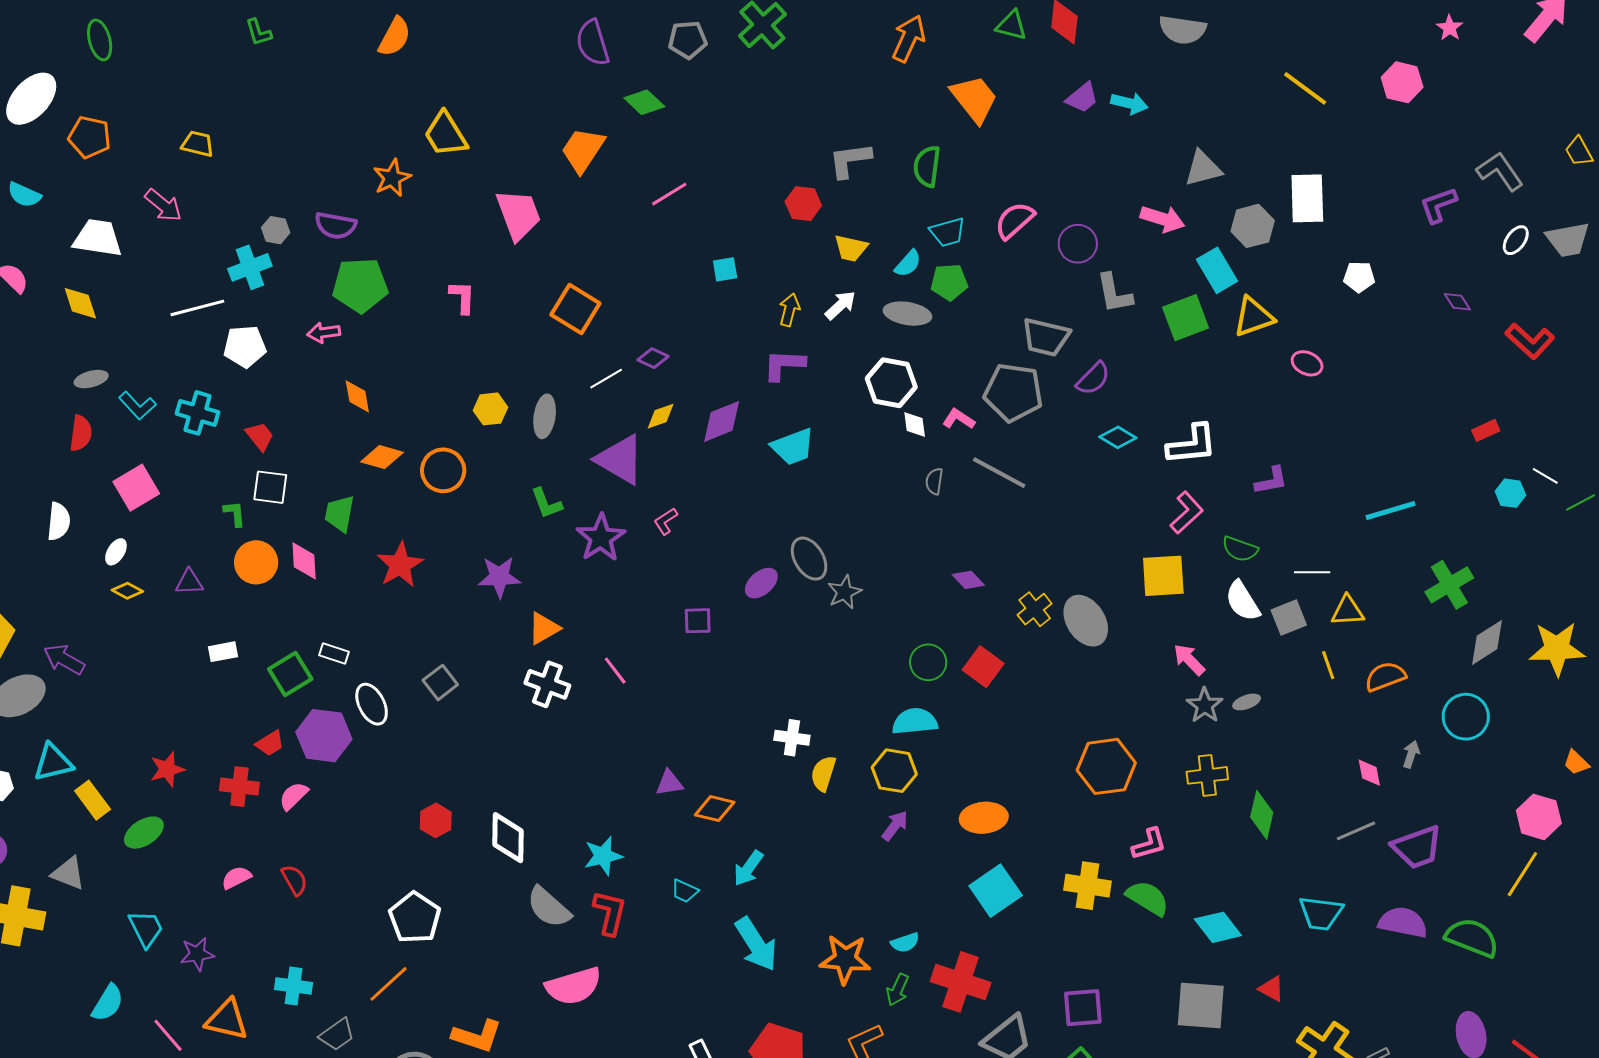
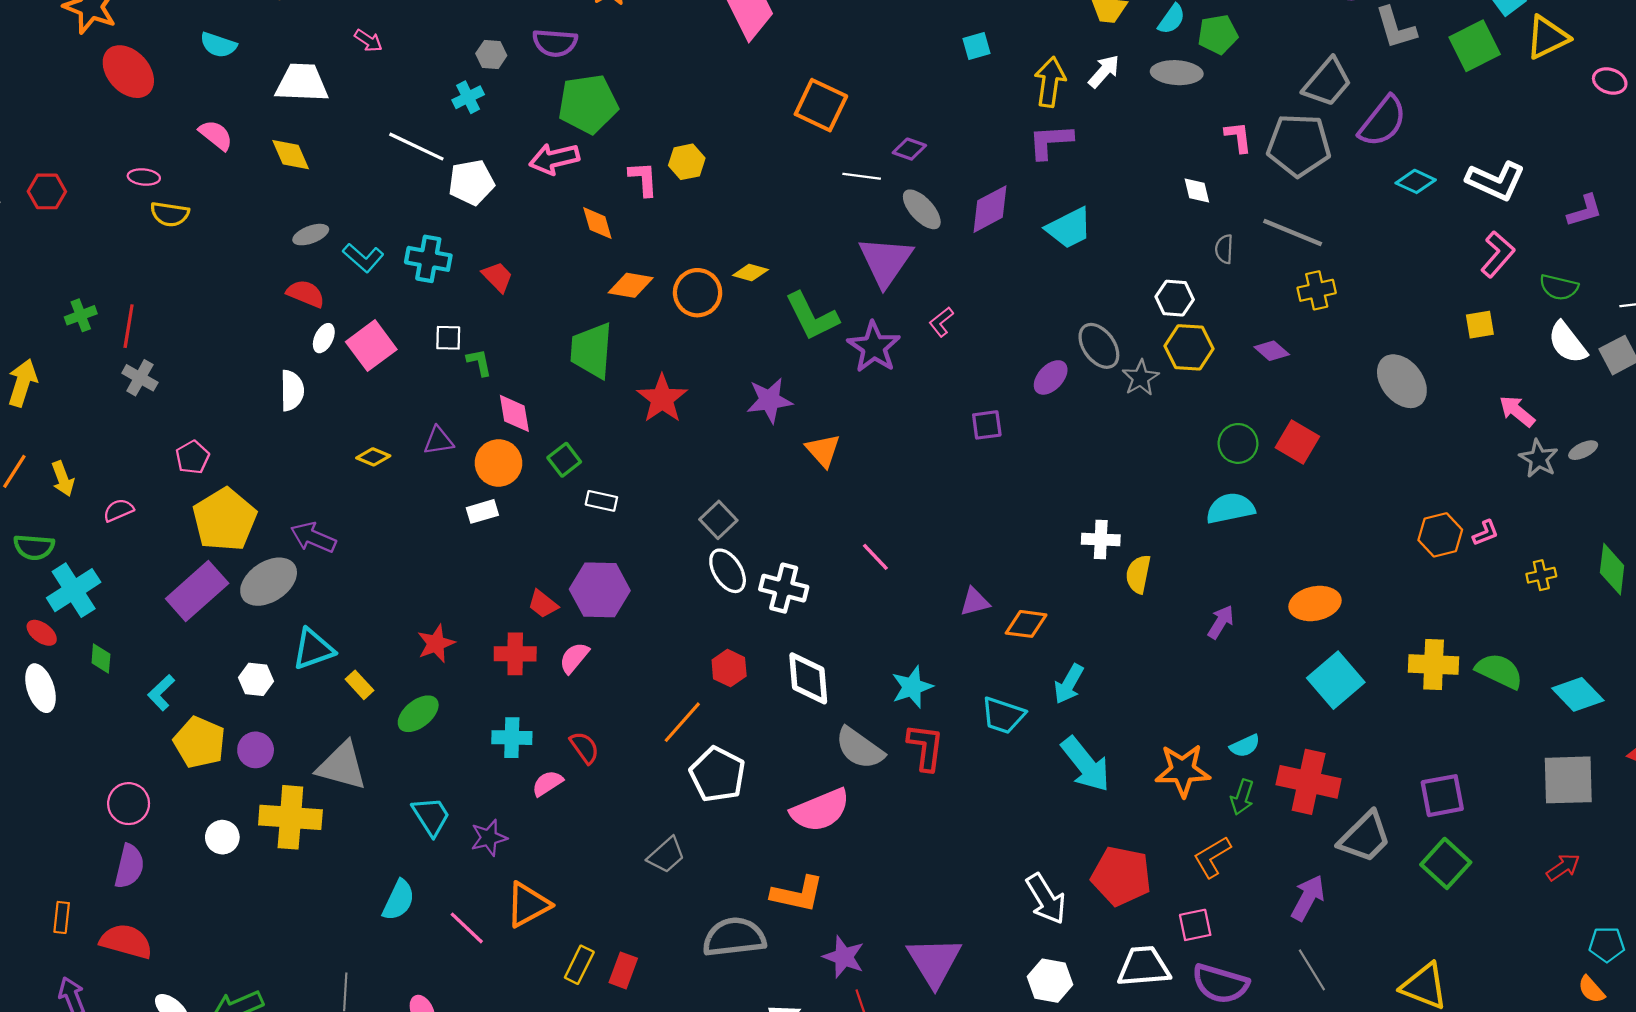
pink arrow: (163, 205) -> (368, 41), size x0.7
cyan cross: (250, 267) -> (468, 97), size x0.7
pink L-shape: (462, 297) -> (643, 179), moved
white line: (197, 308) -> (416, 147), turned 46
yellow arrow: (789, 310) -> (1050, 82), size x1.4
pink arrow: (324, 333) -> (554, 159), size x1.4
gray trapezoid: (1046, 337) -> (1327, 82), turned -57
white line: (606, 379) -> (862, 176), turned 44
purple semicircle: (1093, 379) -> (1383, 121), size x1.4
white hexagon: (891, 383) -> (1175, 298), moved, size x0.7
yellow hexagon: (490, 409) -> (687, 162), moved
gray ellipse: (545, 416) -> (922, 209), moved, turned -45
yellow diamond: (661, 416) -> (750, 272), moved, turned 40
pink L-shape: (959, 419) -> (1238, 137), moved, turned 56
red semicircle: (81, 433) -> (306, 294), turned -69
white L-shape: (1192, 445) -> (1496, 181), turned 36
purple triangle: (620, 460) -> (886, 261), turned 40
white square: (270, 487) -> (448, 338), moved, size x0.7
green L-shape: (546, 503) -> (812, 316), size x1.5
green trapezoid: (340, 513) -> (592, 350), size x1.4
white ellipse: (116, 552) -> (324, 338), moved
pink diamond: (304, 561) -> (514, 413), moved
orange circle: (256, 562) -> (498, 463), moved
yellow square: (1163, 576) -> (1480, 325), size x0.6
yellow cross: (1035, 609) -> (1317, 290), moved, turned 32
orange triangle: (544, 628) -> (823, 450), turned -36
pink line: (615, 671) -> (875, 557), moved
green square: (290, 674) -> (564, 460), moved, size x0.7
white cross: (547, 684) -> (784, 588), moved
white ellipse: (372, 704) -> (728, 571), moved
red trapezoid: (270, 743) -> (543, 604), turned 76
orange hexagon: (1106, 766) -> (1440, 535), size x0.7
yellow hexagon: (894, 771) -> (1189, 347), moved
yellow cross: (1207, 775) -> (1541, 575), moved, size x0.7
yellow rectangle: (93, 800) -> (360, 685), size x0.7
pink L-shape: (1149, 844) -> (1485, 533), moved, size x0.7
gray triangle: (68, 873) -> (342, 766), size x1.4
pink semicircle: (236, 878) -> (547, 783), moved
cyan trapezoid: (685, 891) -> (1003, 715), size x1.5
orange line: (388, 984) -> (682, 722), moved
cyan cross: (294, 986) -> (512, 738), moved
pink semicircle: (574, 986) -> (820, 810), moved
orange triangle: (227, 1020) -> (528, 905), turned -36
gray trapezoid: (337, 1035) -> (666, 855), moved

